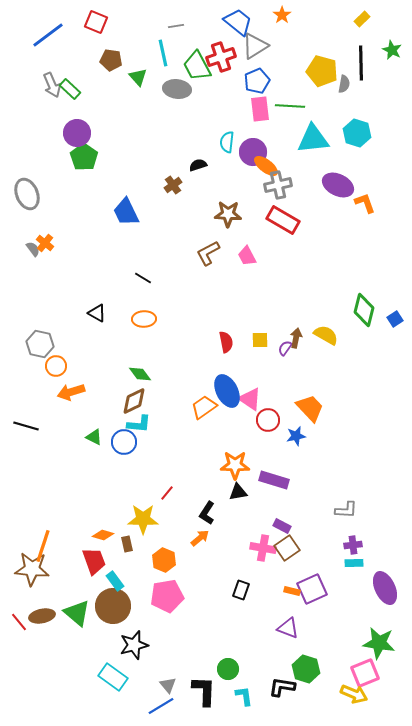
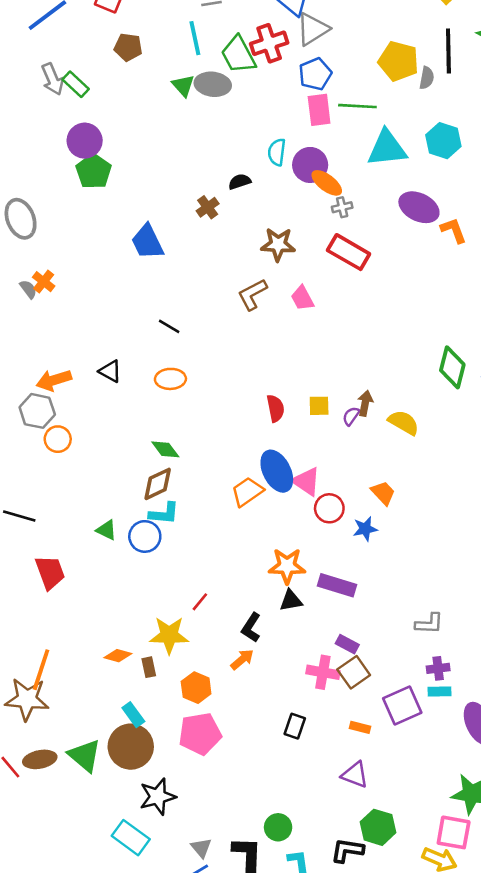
green triangle: (138, 77) -> (183, 86), moved
gray cross: (278, 185) -> (342, 207), size x0.6
yellow semicircle: (326, 335) -> (404, 422), moved
orange arrow: (71, 392) -> (54, 380), moved
orange trapezoid: (310, 408) -> (383, 493), size x0.7
red trapezoid: (94, 561) -> (50, 572), moved
purple square: (312, 589) -> (402, 706), moved
pink square: (365, 673) -> (454, 832), turned 32

